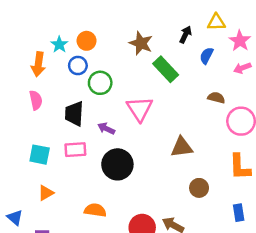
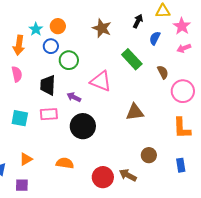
green rectangle: (166, 69) -> (132, 59), moved
brown semicircle: (216, 98) -> (163, 72), turned 48
pink triangle: (140, 109) -> (101, 81), turned -35
brown circle: (199, 188) -> (149, 155), moved
orange triangle: (46, 193) -> (26, 159), moved

